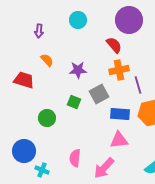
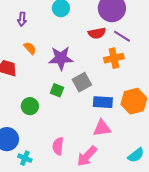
red semicircle: (114, 45) -> (97, 33), turned 120
purple star: (78, 70) -> (61, 58), size x1.4
orange cross: (119, 70) -> (114, 58), moved
purple line: (138, 85) -> (122, 36), moved, turned -42

